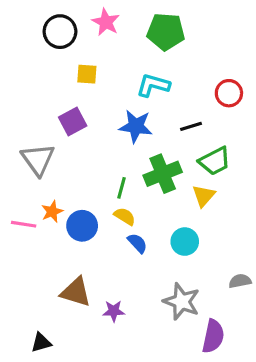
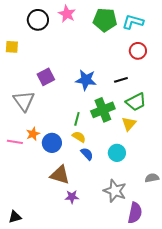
yellow square: (87, 74) -> (12, 47), moved
cyan L-shape: (153, 85) -> (133, 22), moved
red circle: (229, 93) -> (138, 51), moved
brown triangle: (76, 292) -> (60, 175), moved
black triangle: (41, 343) -> (15, 217), moved

